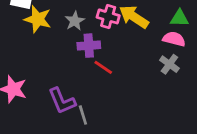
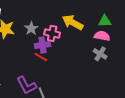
pink cross: (108, 16) -> (52, 33), moved
red line: (103, 67) -> (41, 57), moved

